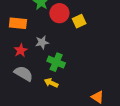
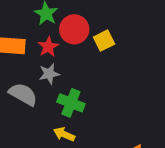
red star: (21, 50) -> (48, 47), moved
gray semicircle: (24, 74) -> (23, 94), moved

